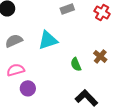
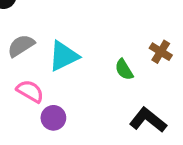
cyan triangle: (48, 40) -> (64, 56), moved
pink semicircle: (16, 70) -> (30, 91), turned 54

